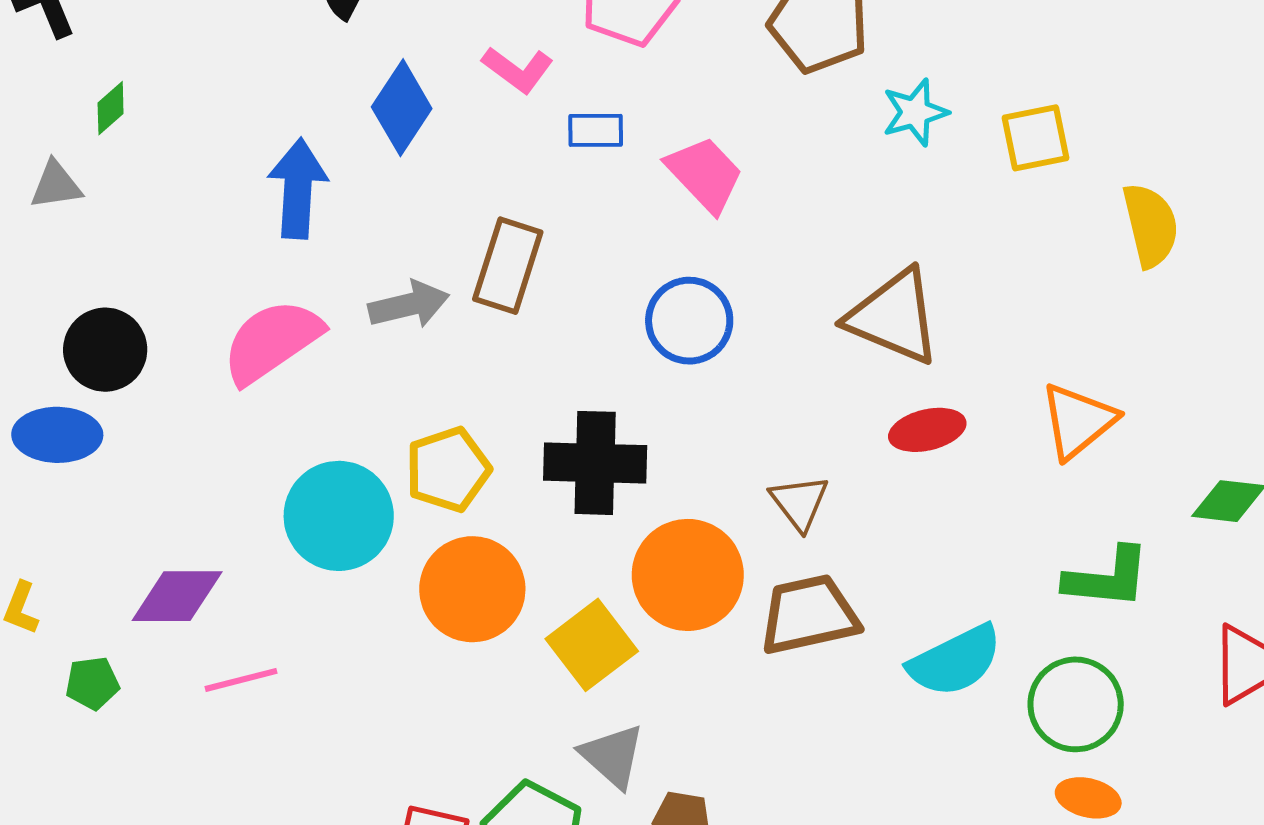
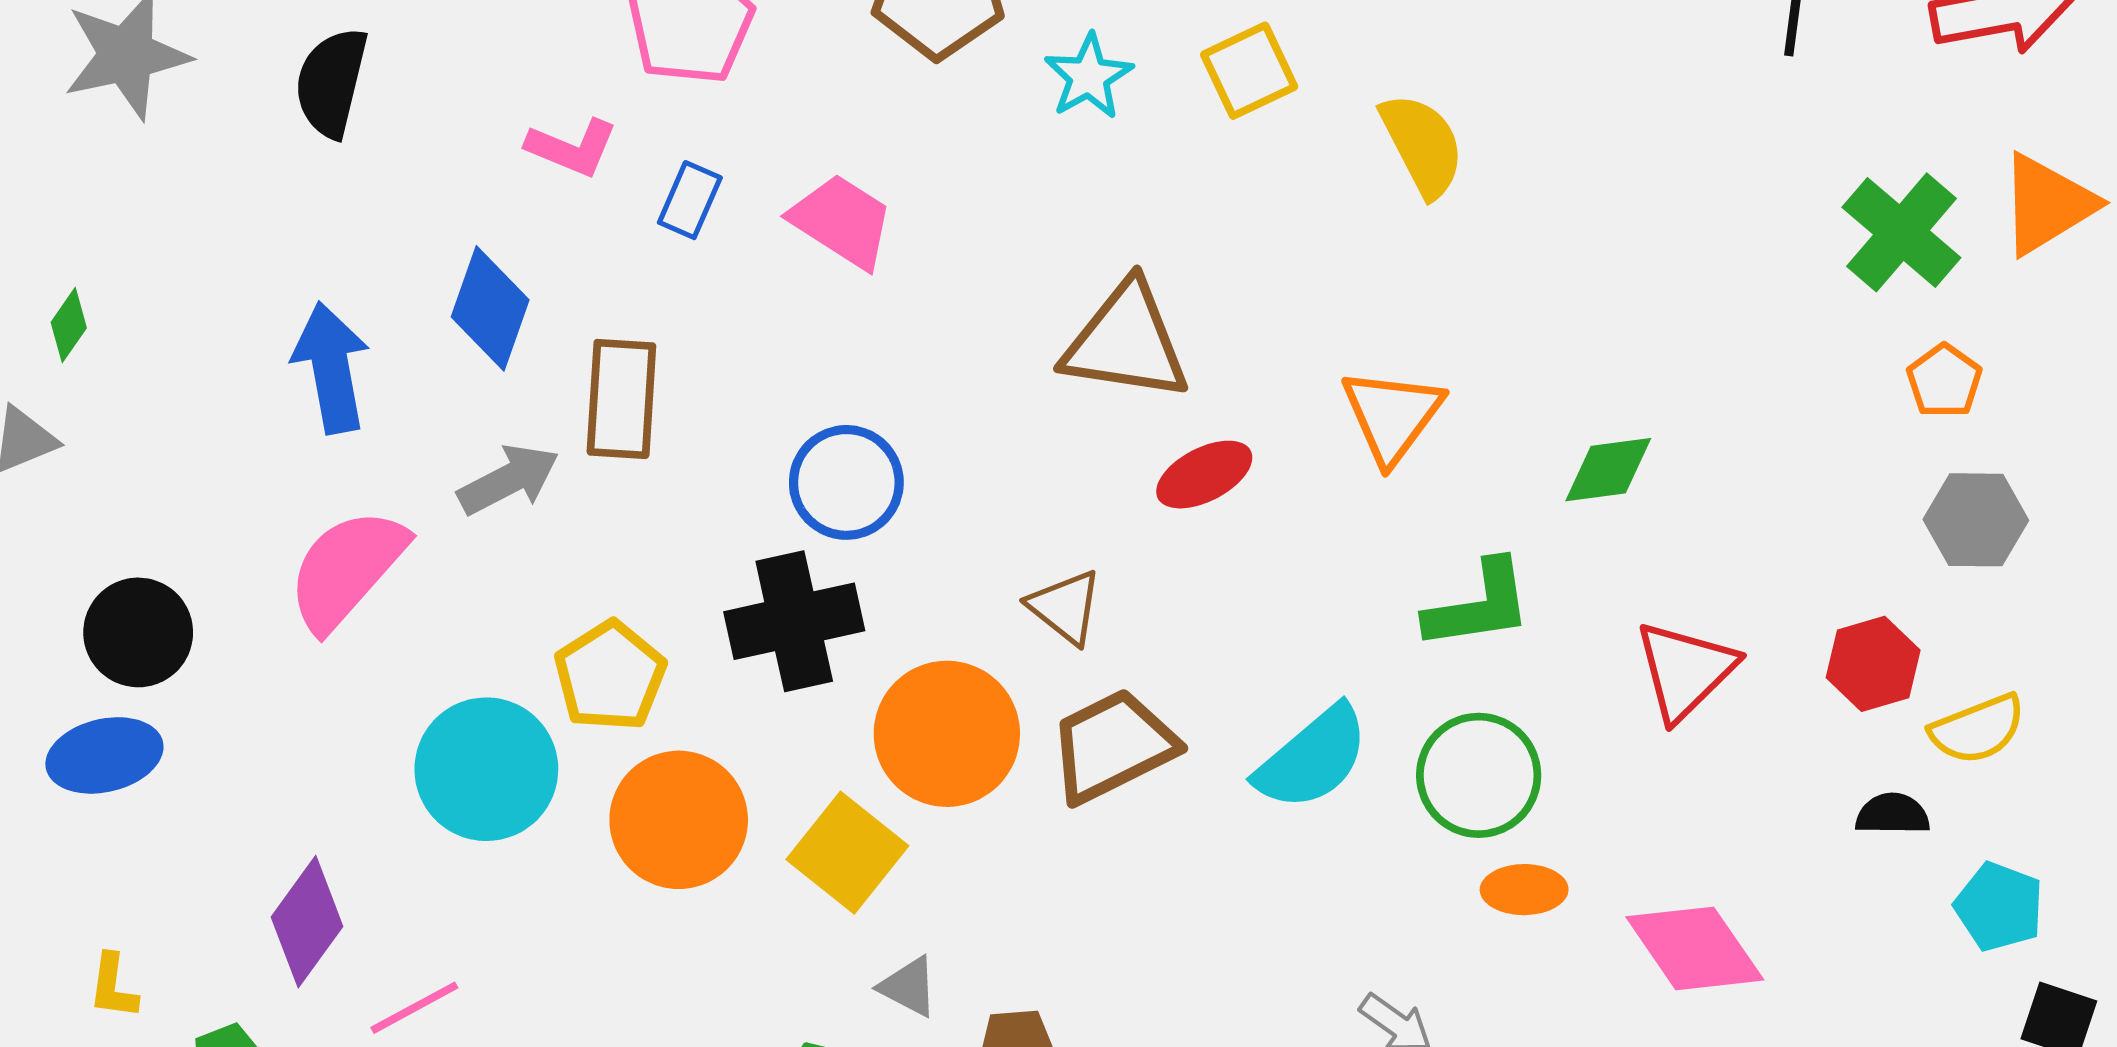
blue diamond: (402, 108) -> (490, 308), moved
blue rectangle: (596, 130) -> (690, 200), turned -52
blue circle: (689, 321) -> (846, 482), moved
purple diamond: (177, 596) -> (307, 922), turned -40
gray triangle: (613, 756) -> (909, 987), size x0.7

